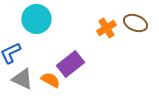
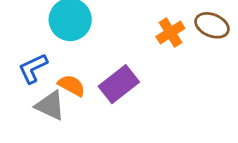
orange semicircle: (50, 80) -> (72, 85), moved

